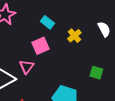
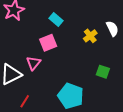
yellow cross: (74, 36) -> (90, 36), moved

